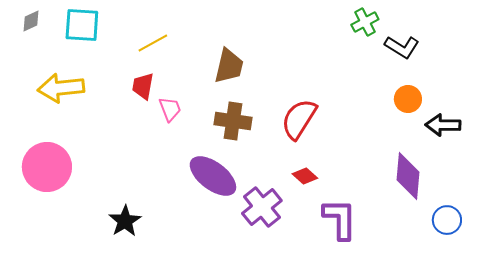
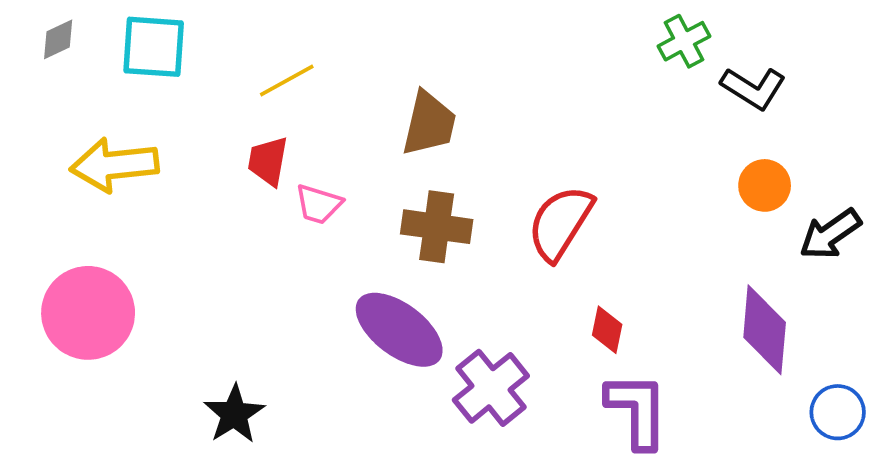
pink trapezoid: (170, 109) -> (319, 204), turned 128
black arrow: (443, 125) -> (830, 234), turned -36
red diamond: (305, 176) -> (607, 330), moved, turned 60

